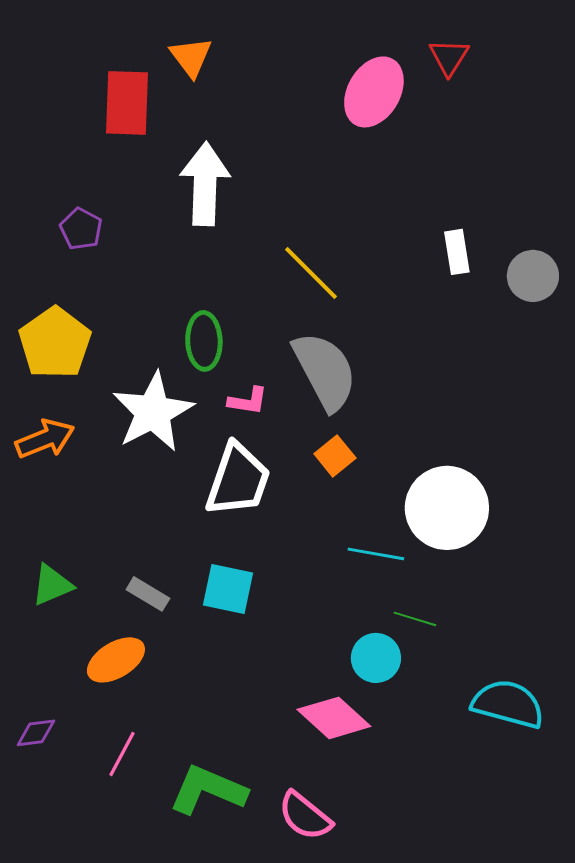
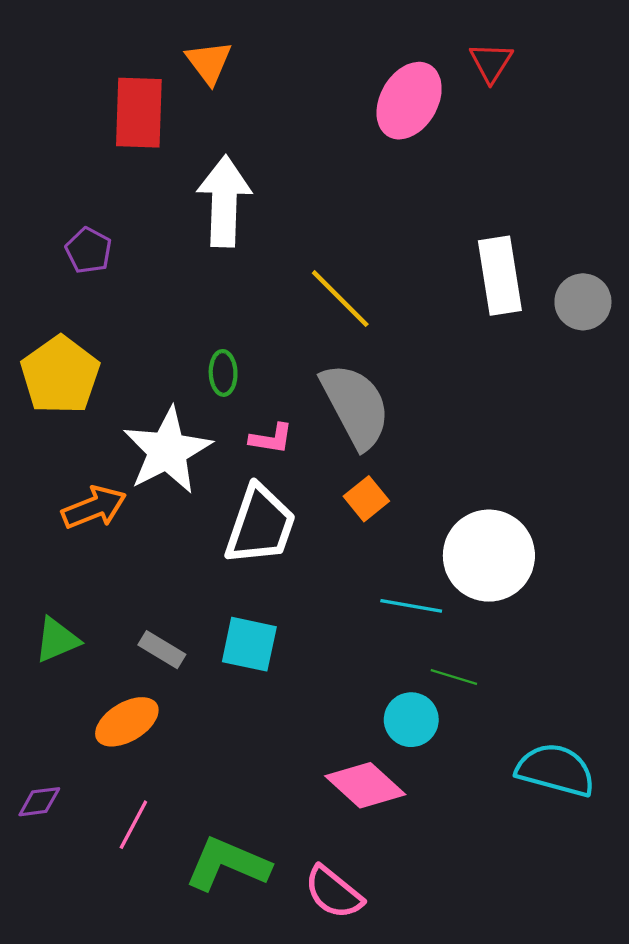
white rectangle: (457, 252) -> (500, 276), size x1.6
green ellipse: (204, 341) -> (223, 373), size x0.7
orange arrow: (45, 439) -> (94, 507), moved

